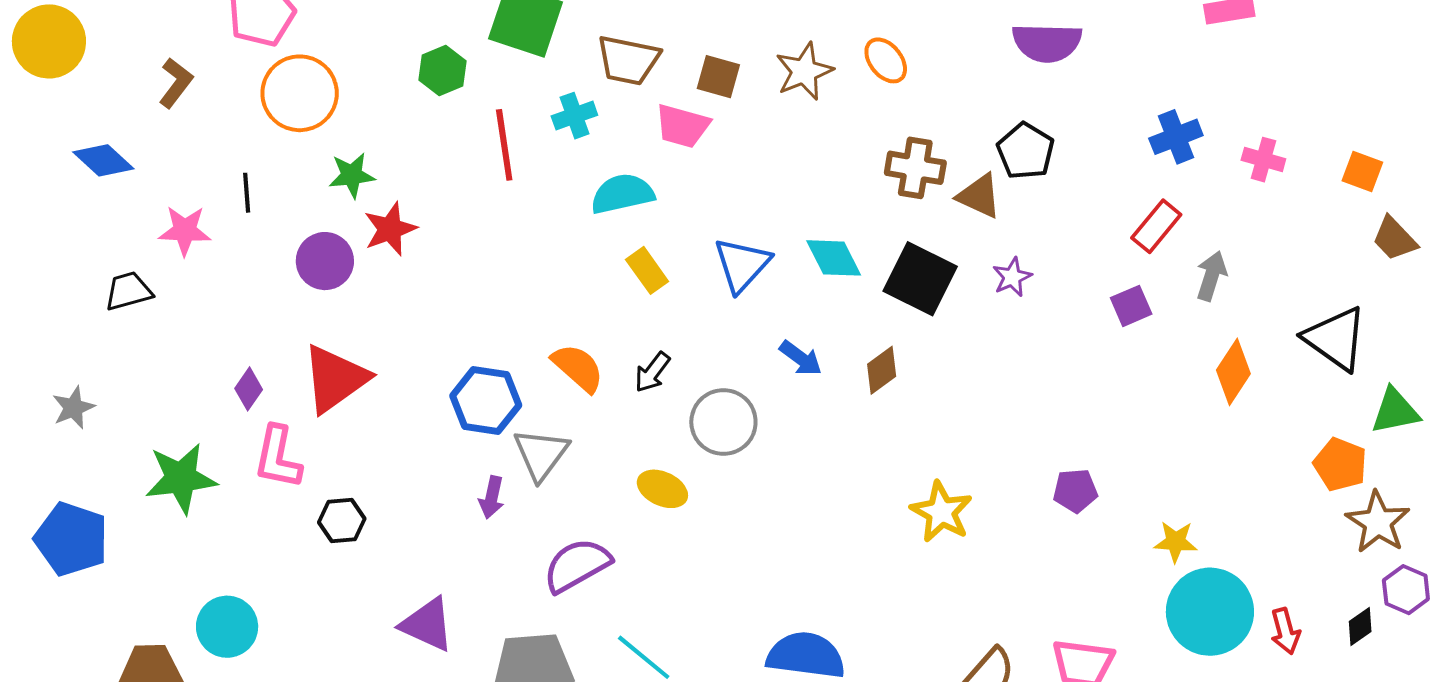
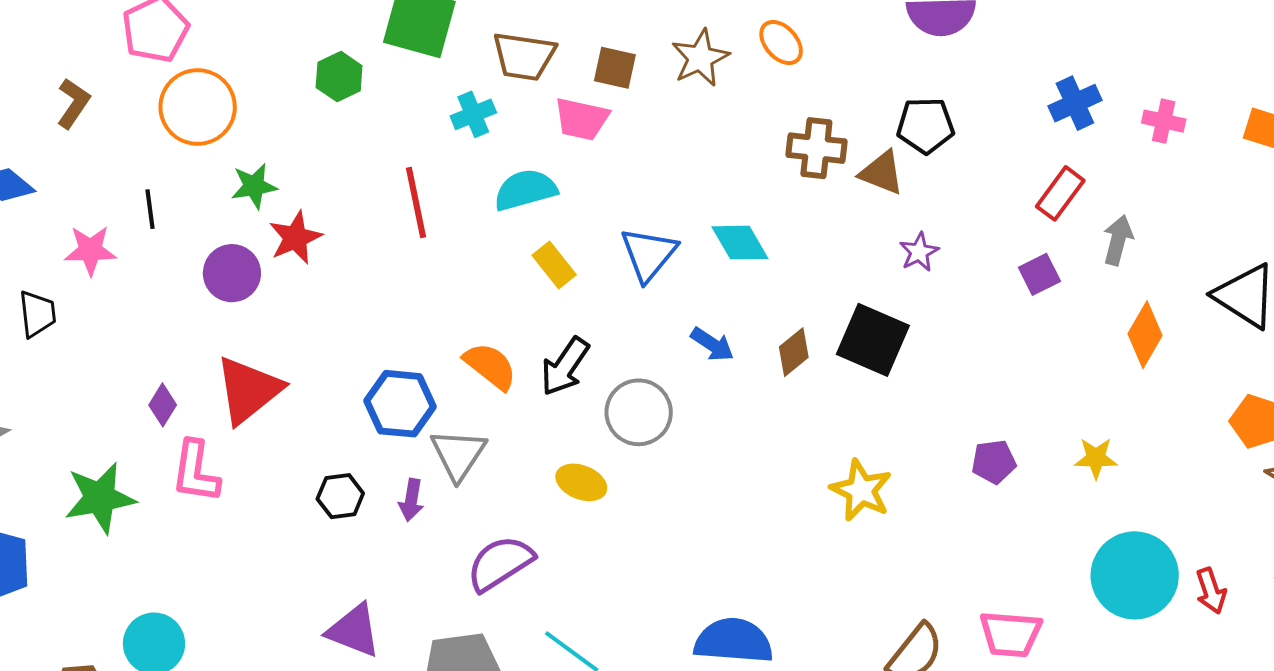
red line: (504, 145) -> (416, 203), moved
black pentagon: (1025, 151) -> (926, 125), turned -30
black square: (920, 279) -> (873, 340), moved
black trapezoid: (128, 291) -> (37, 314), turned 102
black arrow: (652, 372) -> (565, 367), size x1.4
black hexagon: (342, 520) -> (340, 496), moved
yellow star: (1176, 542) -> (1096, 458), moved

